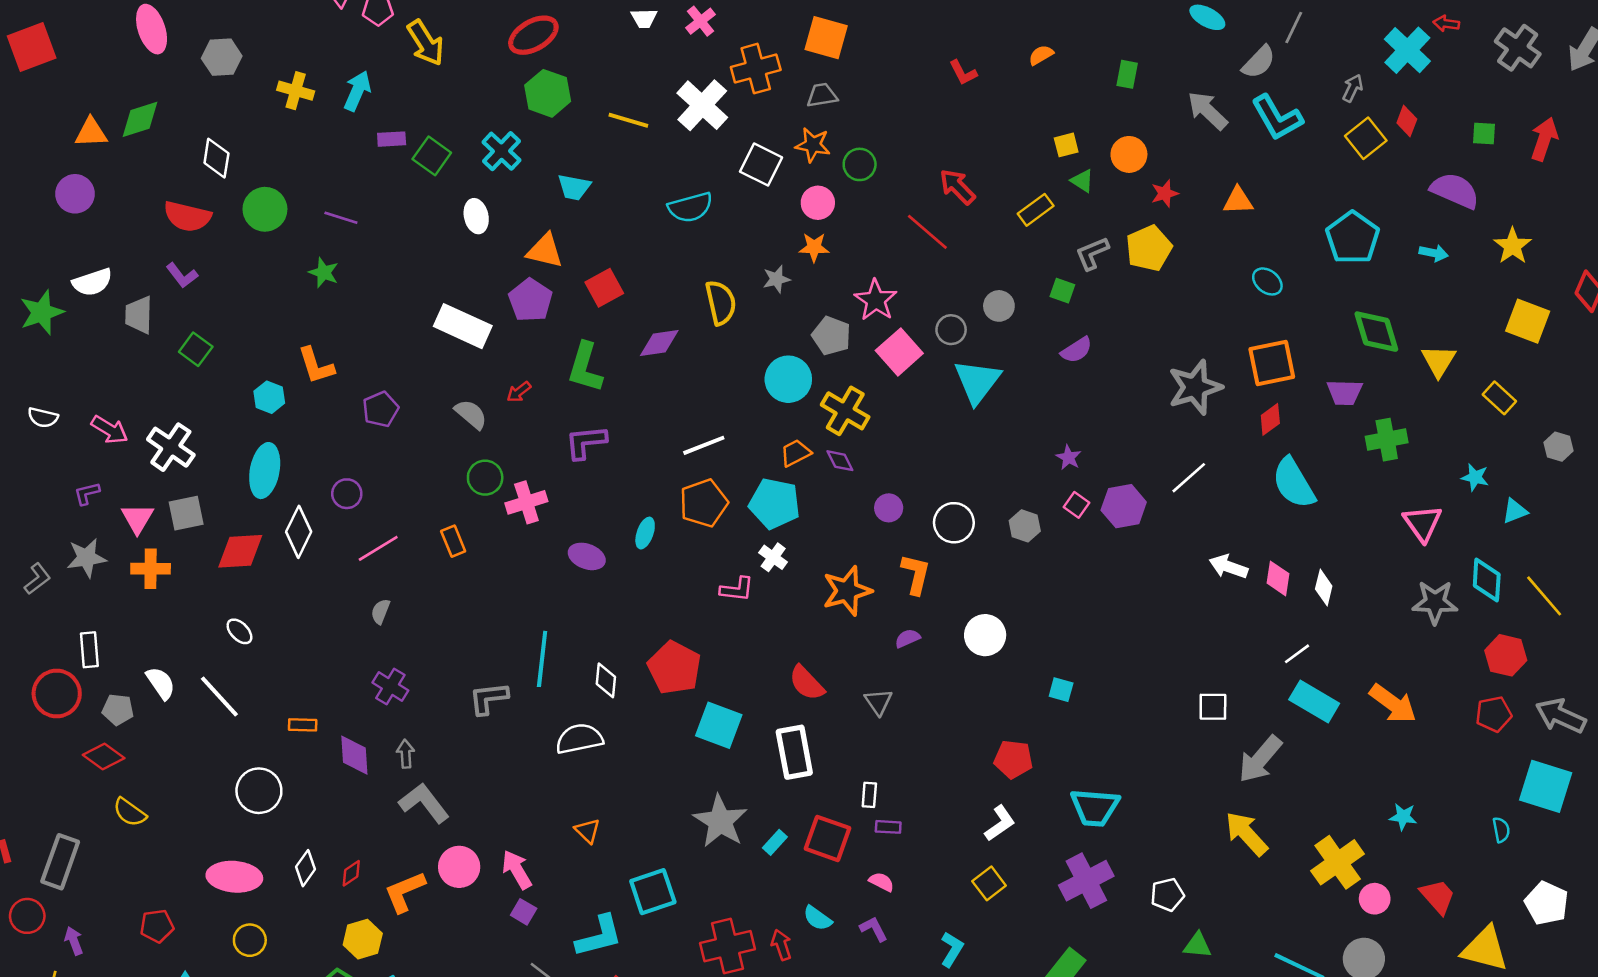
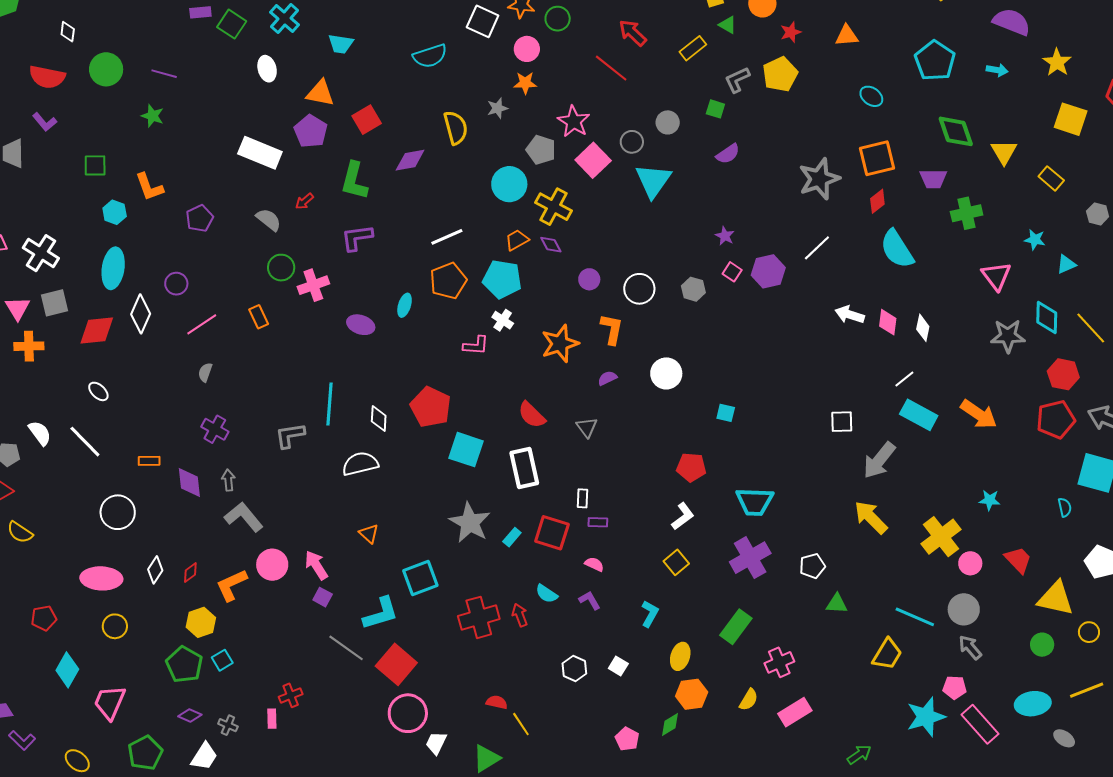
white diamond: (216, 158) -> (68, 32), size x0.7
green square: (196, 349) -> (95, 165), moved, turned -35
red pentagon: (1494, 714) -> (1056, 419), size x1.4

